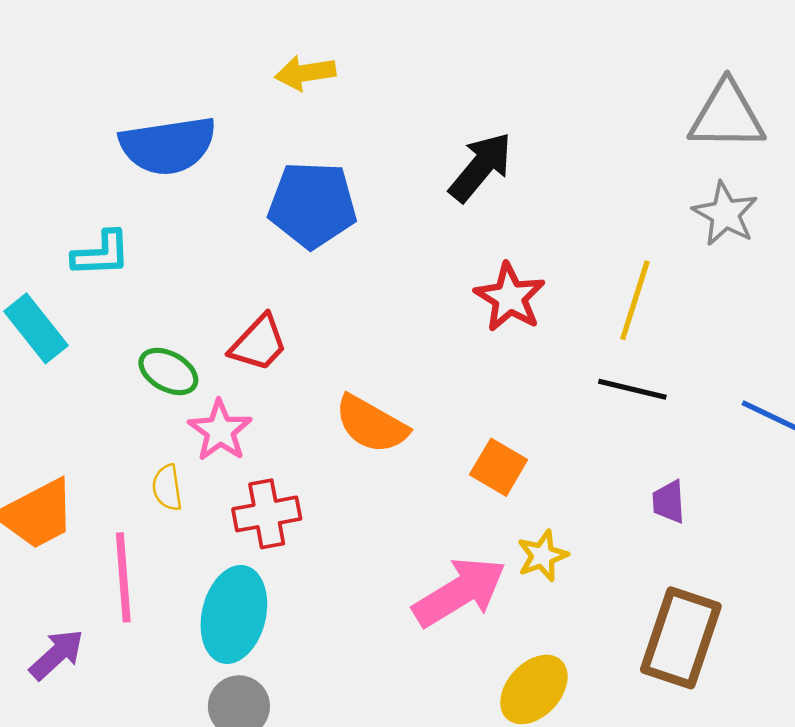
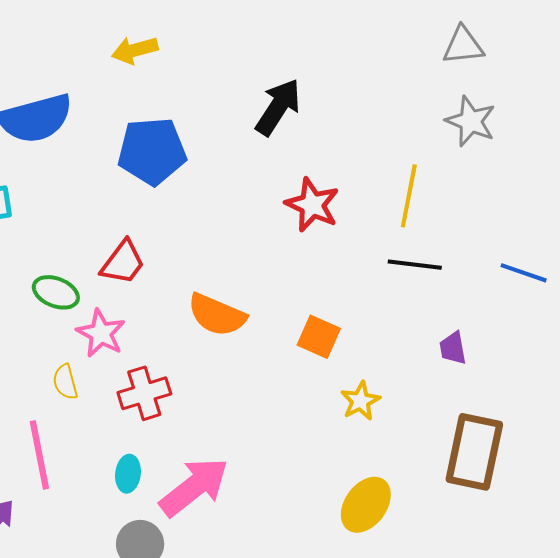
gray triangle: (727, 116) -> (463, 46), size x0.7
pink arrow: (459, 592) -> (194, 487), moved
cyan ellipse: (234, 614) -> (128, 474), size x0.5

